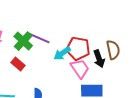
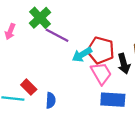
green cross: (23, 41) -> (40, 18), moved
red rectangle: (18, 64) -> (29, 87), moved

